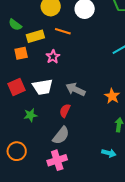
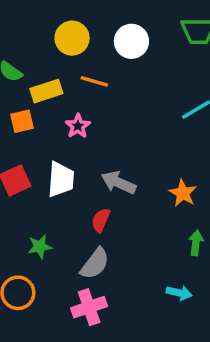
white trapezoid: (43, 87) -> (61, 179), turned -75
green star: (30, 115) -> (40, 247), moved

